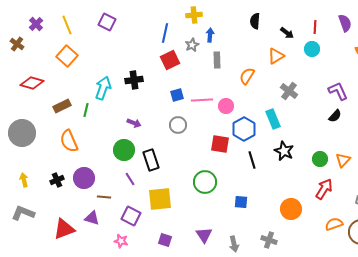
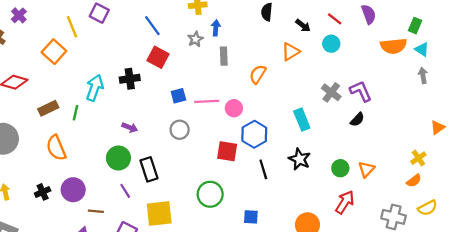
yellow line: (67, 25) -> (72, 27), moved
red line: (315, 27) -> (335, 19), turned -56
blue line: (165, 33) -> (152, 26), moved, turned -48
red square: (170, 60) -> (158, 57), moved, turned -36
gray cross: (289, 91) -> (331, 92), moved
cyan rectangle: (273, 119) -> (302, 120), moved

